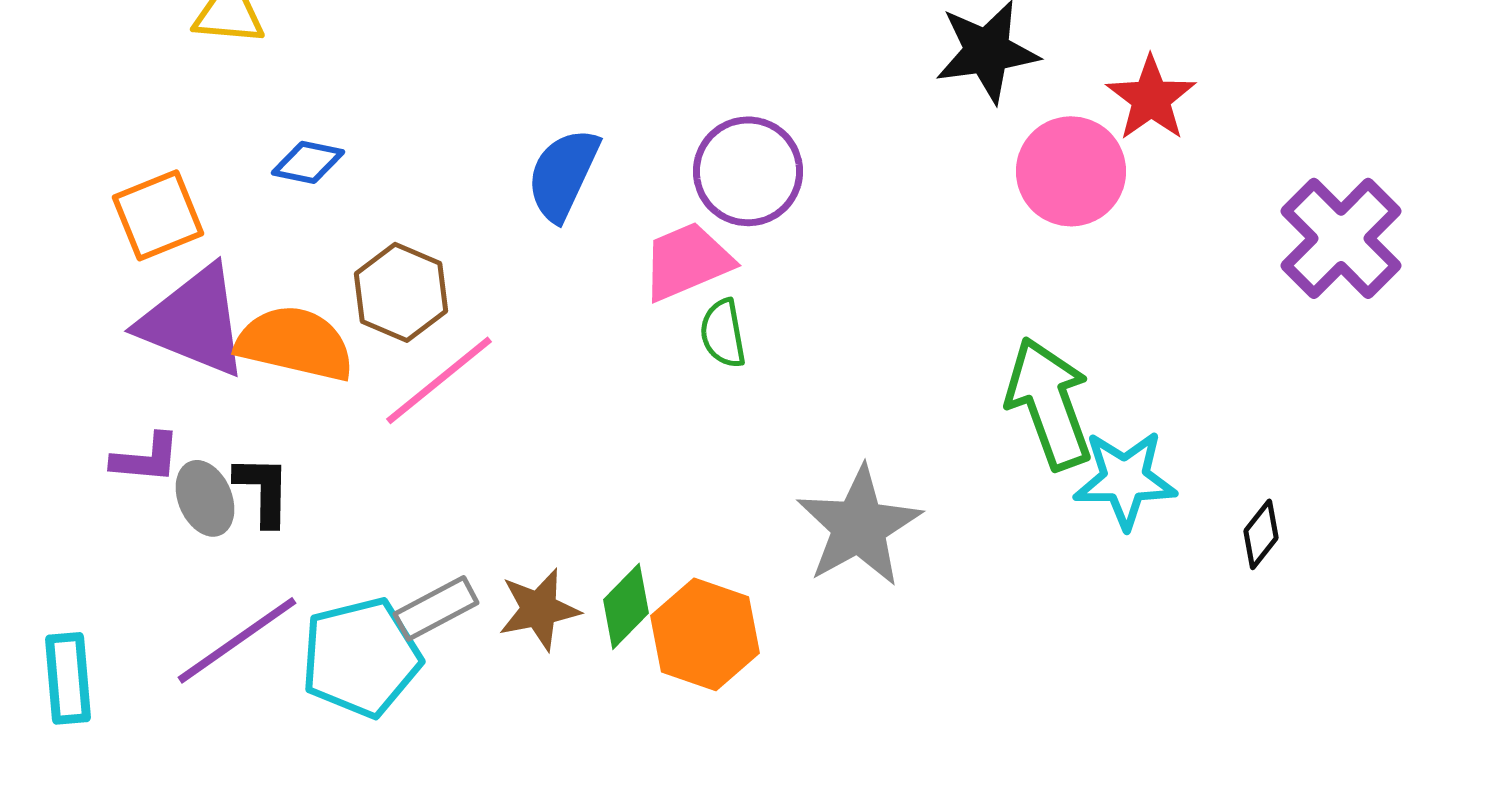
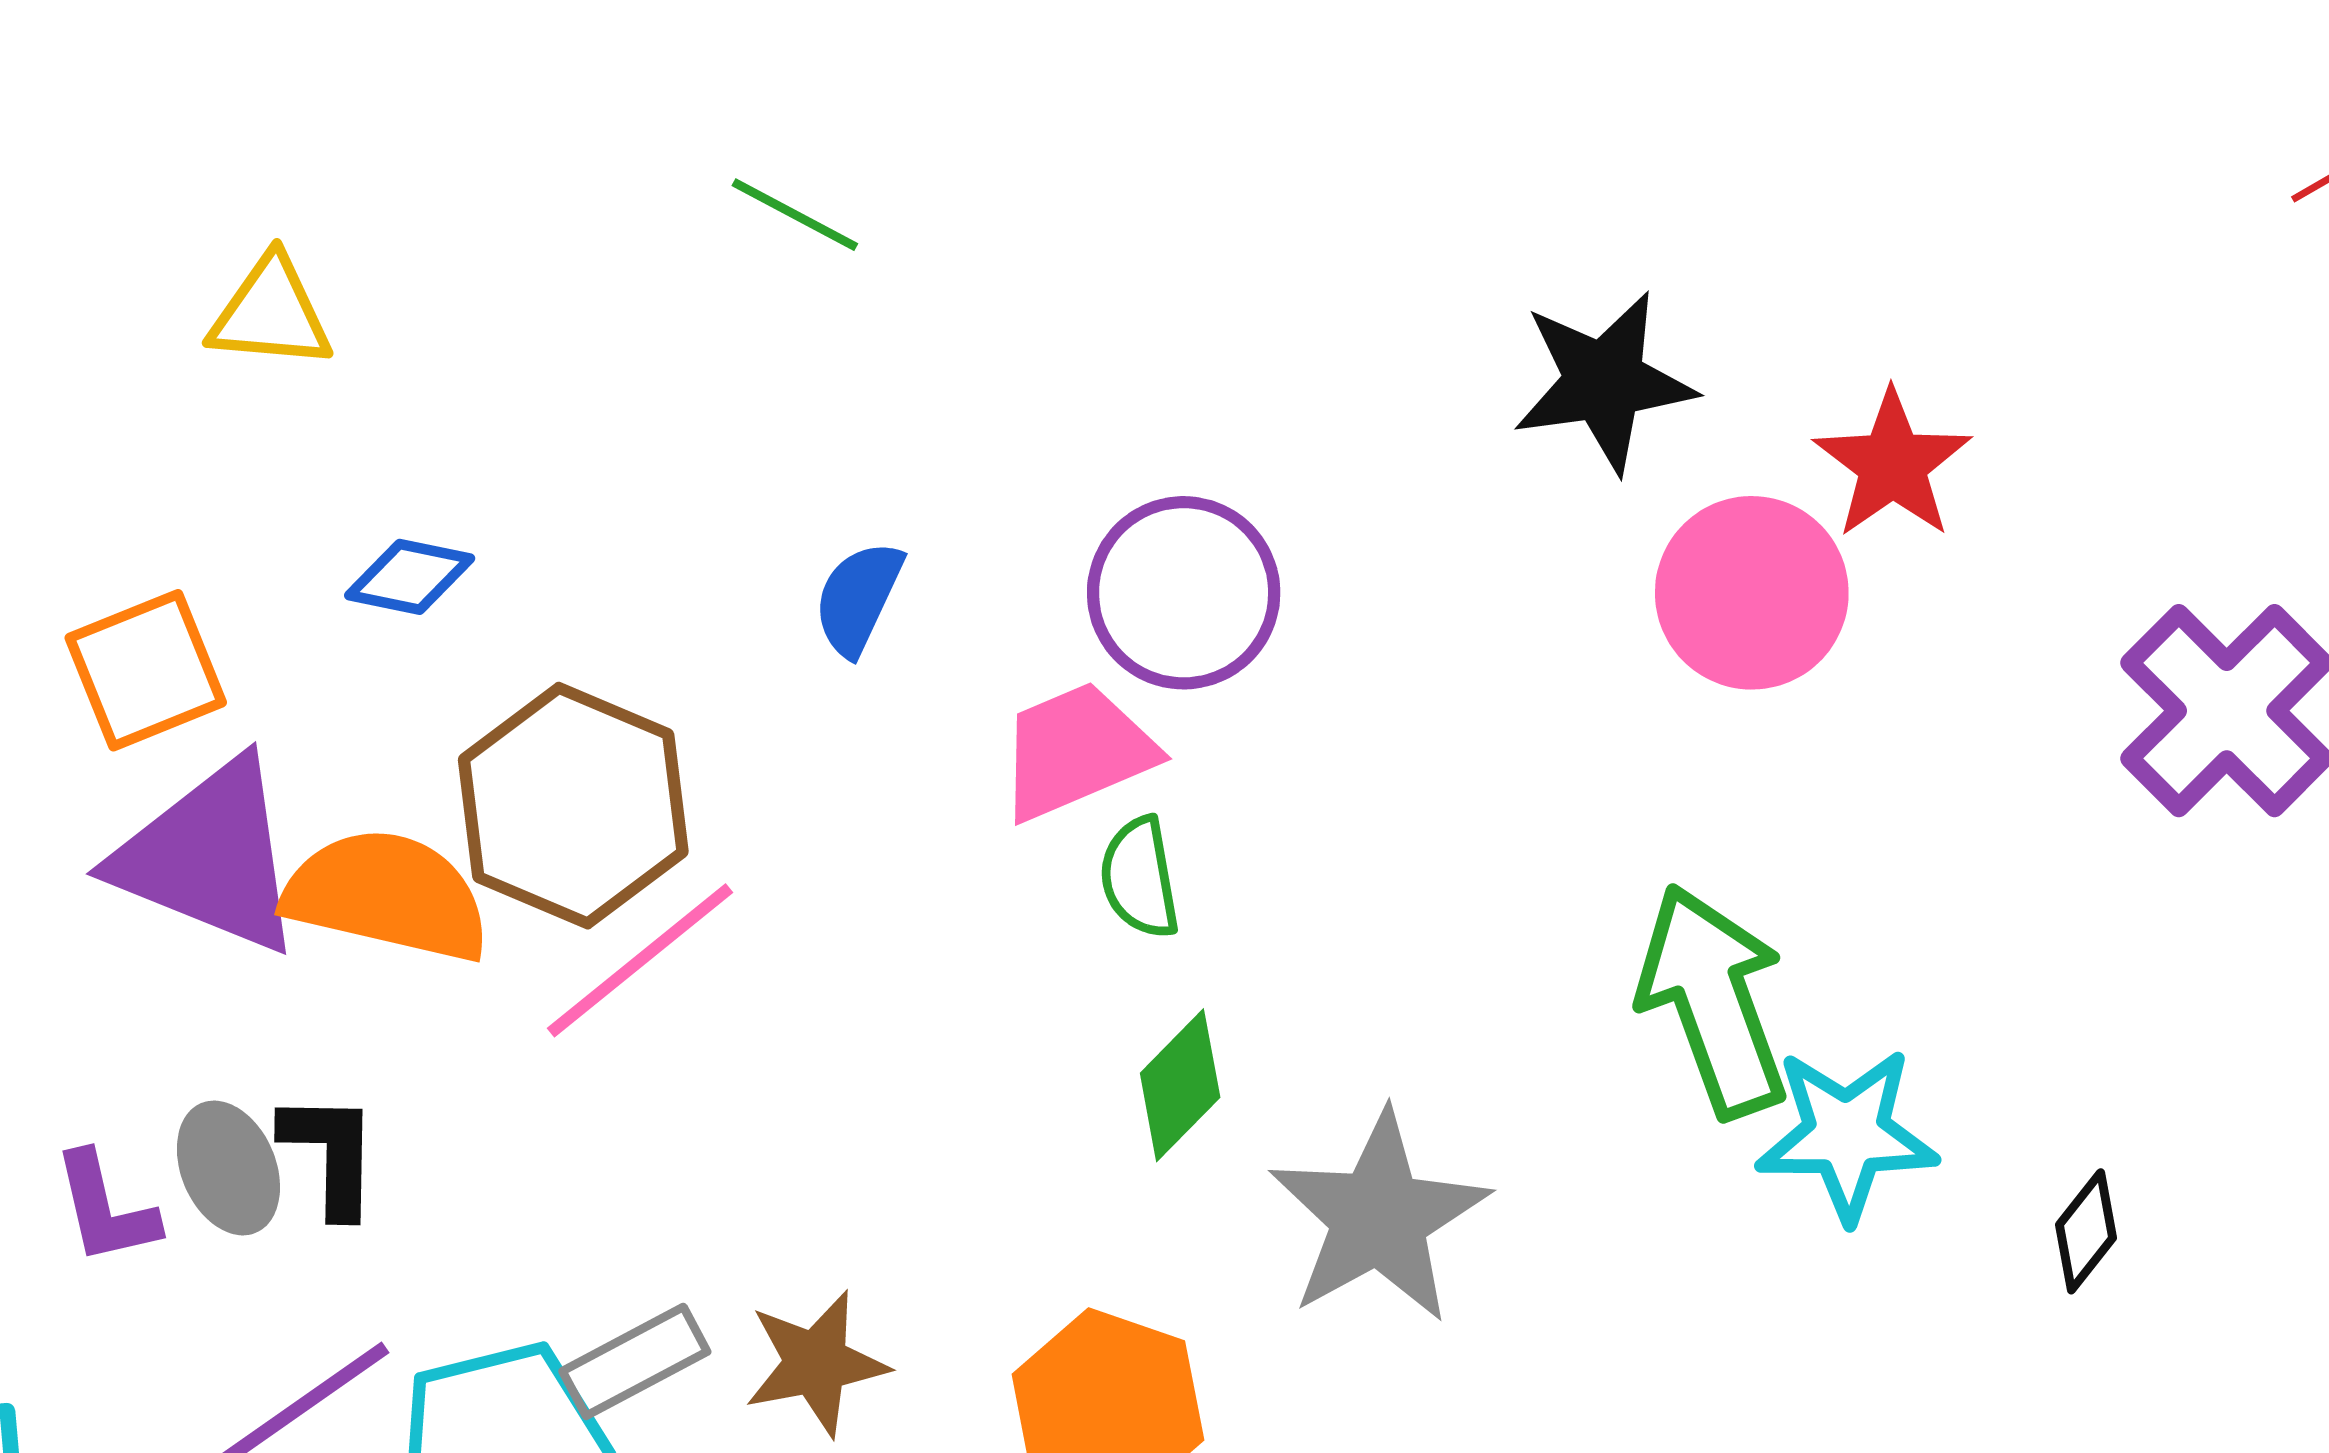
blue semicircle: (563, 174) -> (858, 598), size x0.7
brown hexagon: (401, 292) -> (573, 806), size x1.4
purple L-shape: (146, 458) -> (105, 1208), moved, turned 72
green diamond: (626, 606) -> (1180, 1085), moved

